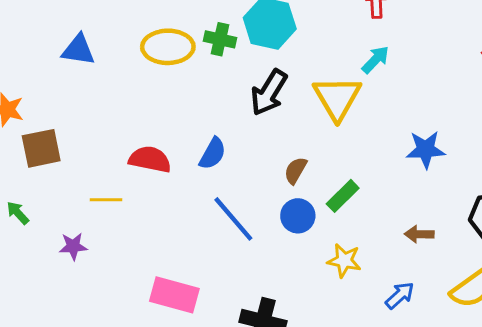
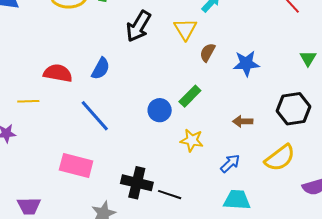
yellow triangle: (337, 98) -> (185, 29), size x0.7
brown semicircle: (296, 170) -> (207, 52), moved
blue line: (233, 219) -> (95, 116), moved

